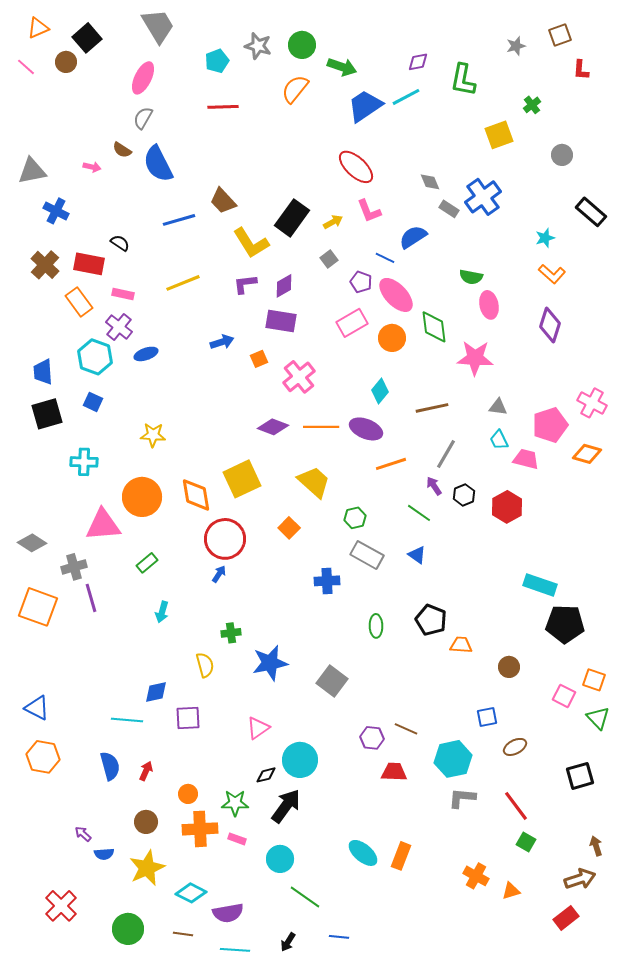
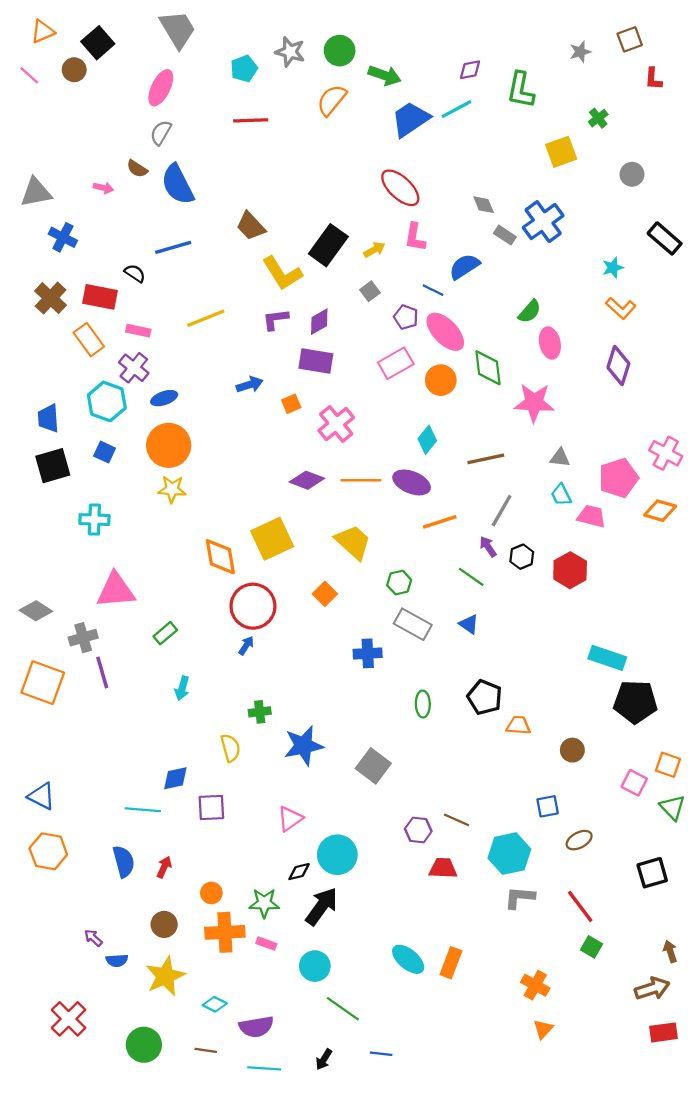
pink L-shape: (369, 211) -> (415, 237), turned 32
blue line: (179, 220) -> (173, 247), moved
green semicircle: (471, 277) -> (530, 312), turned -60
orange circle: (142, 497) -> (169, 445), moved
orange triangle: (511, 891) -> (543, 1029), moved, turned -30
cyan diamond: (191, 893) -> (215, 1004), size x0.7
red rectangle: (566, 918) -> (663, 1032), moved, turned 30

